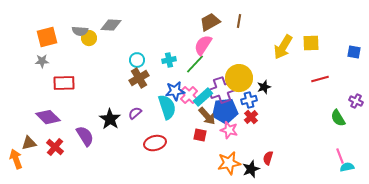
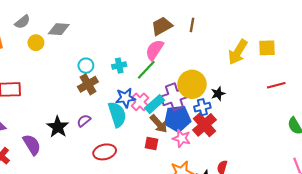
gray semicircle: (80, 31) -> (22, 22), moved, turned -42
red cross: (251, 117) -> (204, 125), size x1.6

